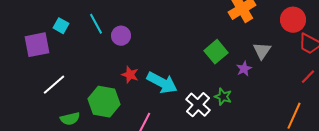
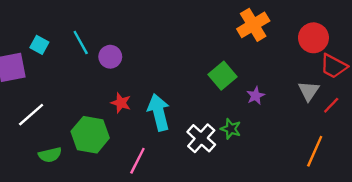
gray triangle: (262, 51) -> (309, 91), moved
cyan arrow: (162, 83) -> (159, 112), turned -132

